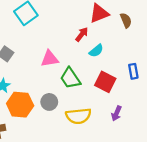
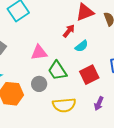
red square: (105, 82) -> (89, 75), turned 36
gray circle: (49, 102) -> (39, 84), moved

